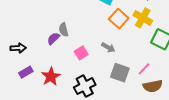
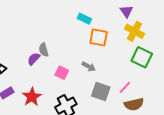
yellow cross: (143, 18) -> (135, 31), moved
orange square: (119, 19) -> (99, 37), turned -30
pink square: (81, 53) -> (62, 73), turned -32

